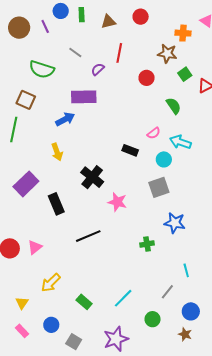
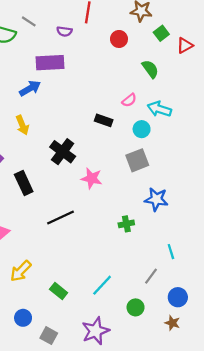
gray line: (75, 52) -> (29, 21), moved
purple semicircle: (98, 69) -> (64, 31), turned -128

